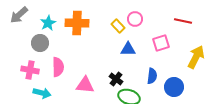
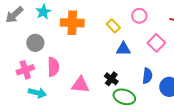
pink circle: (135, 19) -> (139, 16), moved
cyan star: (48, 23) -> (43, 12), moved
pink square: (161, 43) -> (156, 43), turned -30
pink cross: (30, 70) -> (25, 70), turned -30

